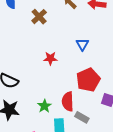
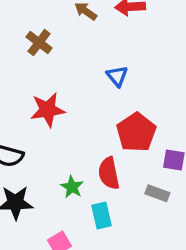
red star: (50, 58) -> (48, 110), moved, size x1.5
gray rectangle: (82, 117) -> (157, 193), moved

